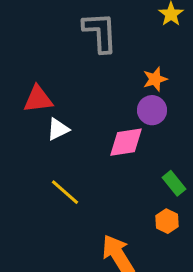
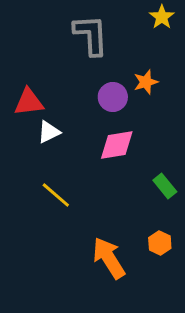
purple circle: (152, 110) -> (113, 97), moved
orange hexagon: (167, 221) -> (160, 243), moved

